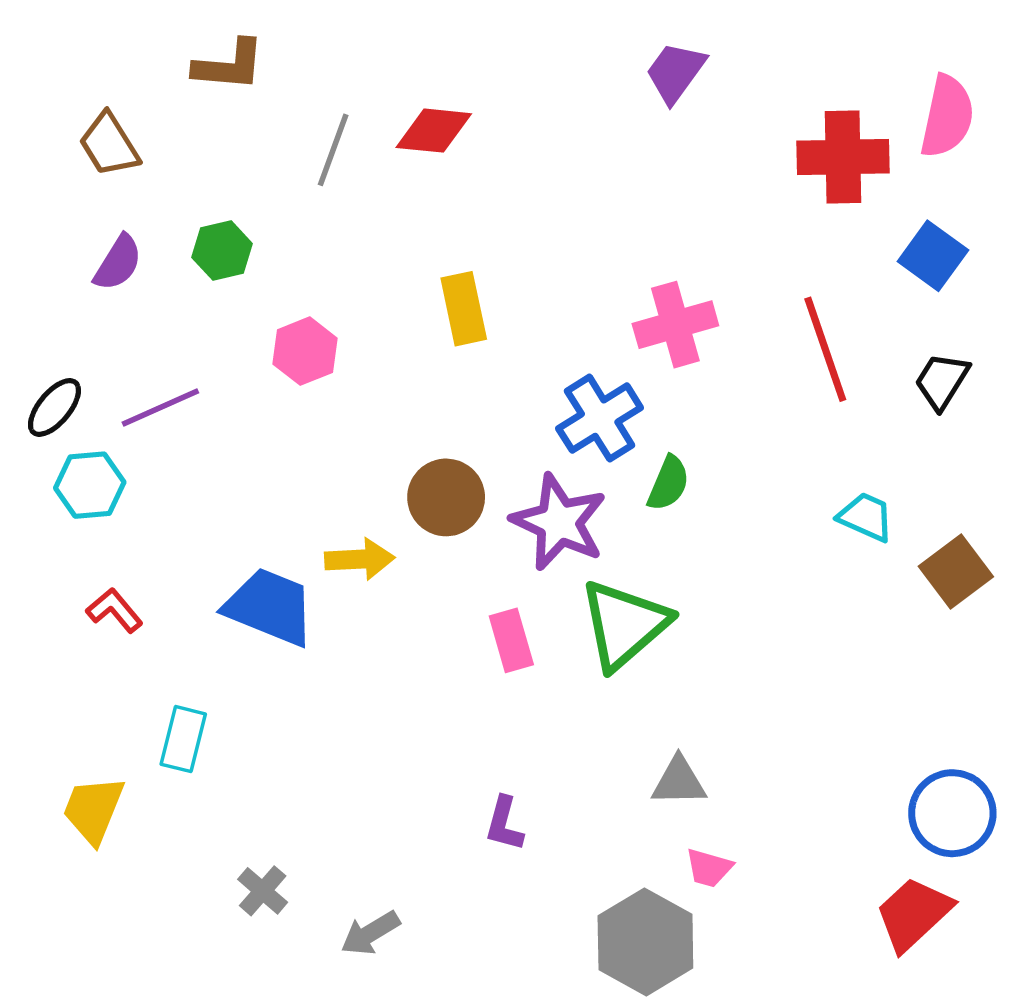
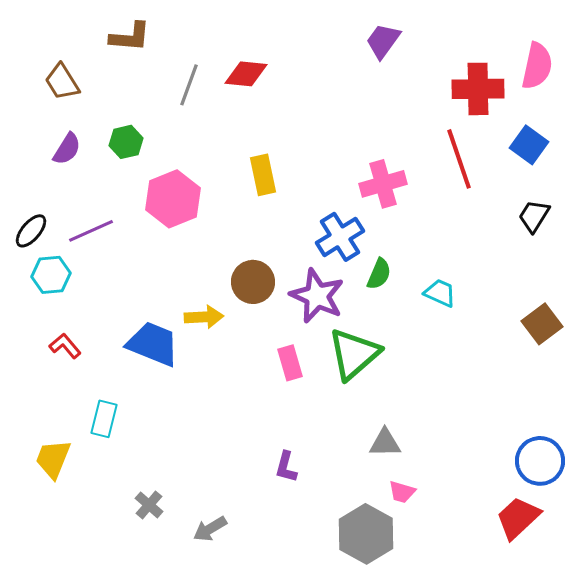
red line: (825, 349) -> (459, 159), moved
pink hexagon: (305, 351) -> (173, 199), size x1.5
cyan trapezoid: (866, 517) -> (440, 293), moved

